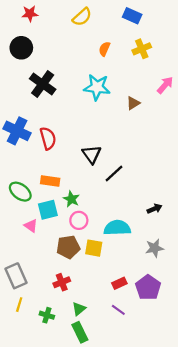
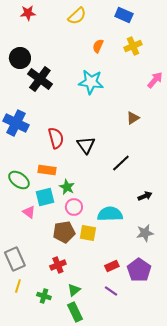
black circle: (21, 48) -> (20, 58), moved
brown triangle: (133, 103) -> (133, 118), moved
red semicircle: (48, 138) -> (56, 138), moved
black line: (114, 174) -> (121, 163), moved

